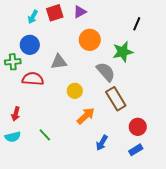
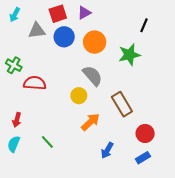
cyan arrow: (33, 17) -> (15, 15), moved
blue circle: (30, 45) -> (64, 37), moved
green cross: (13, 62) -> (14, 65), turned 35
gray triangle: (59, 62) -> (37, 30), moved
gray semicircle: (106, 72) -> (93, 76), moved
cyan semicircle: (13, 137) -> (14, 144), turned 126

